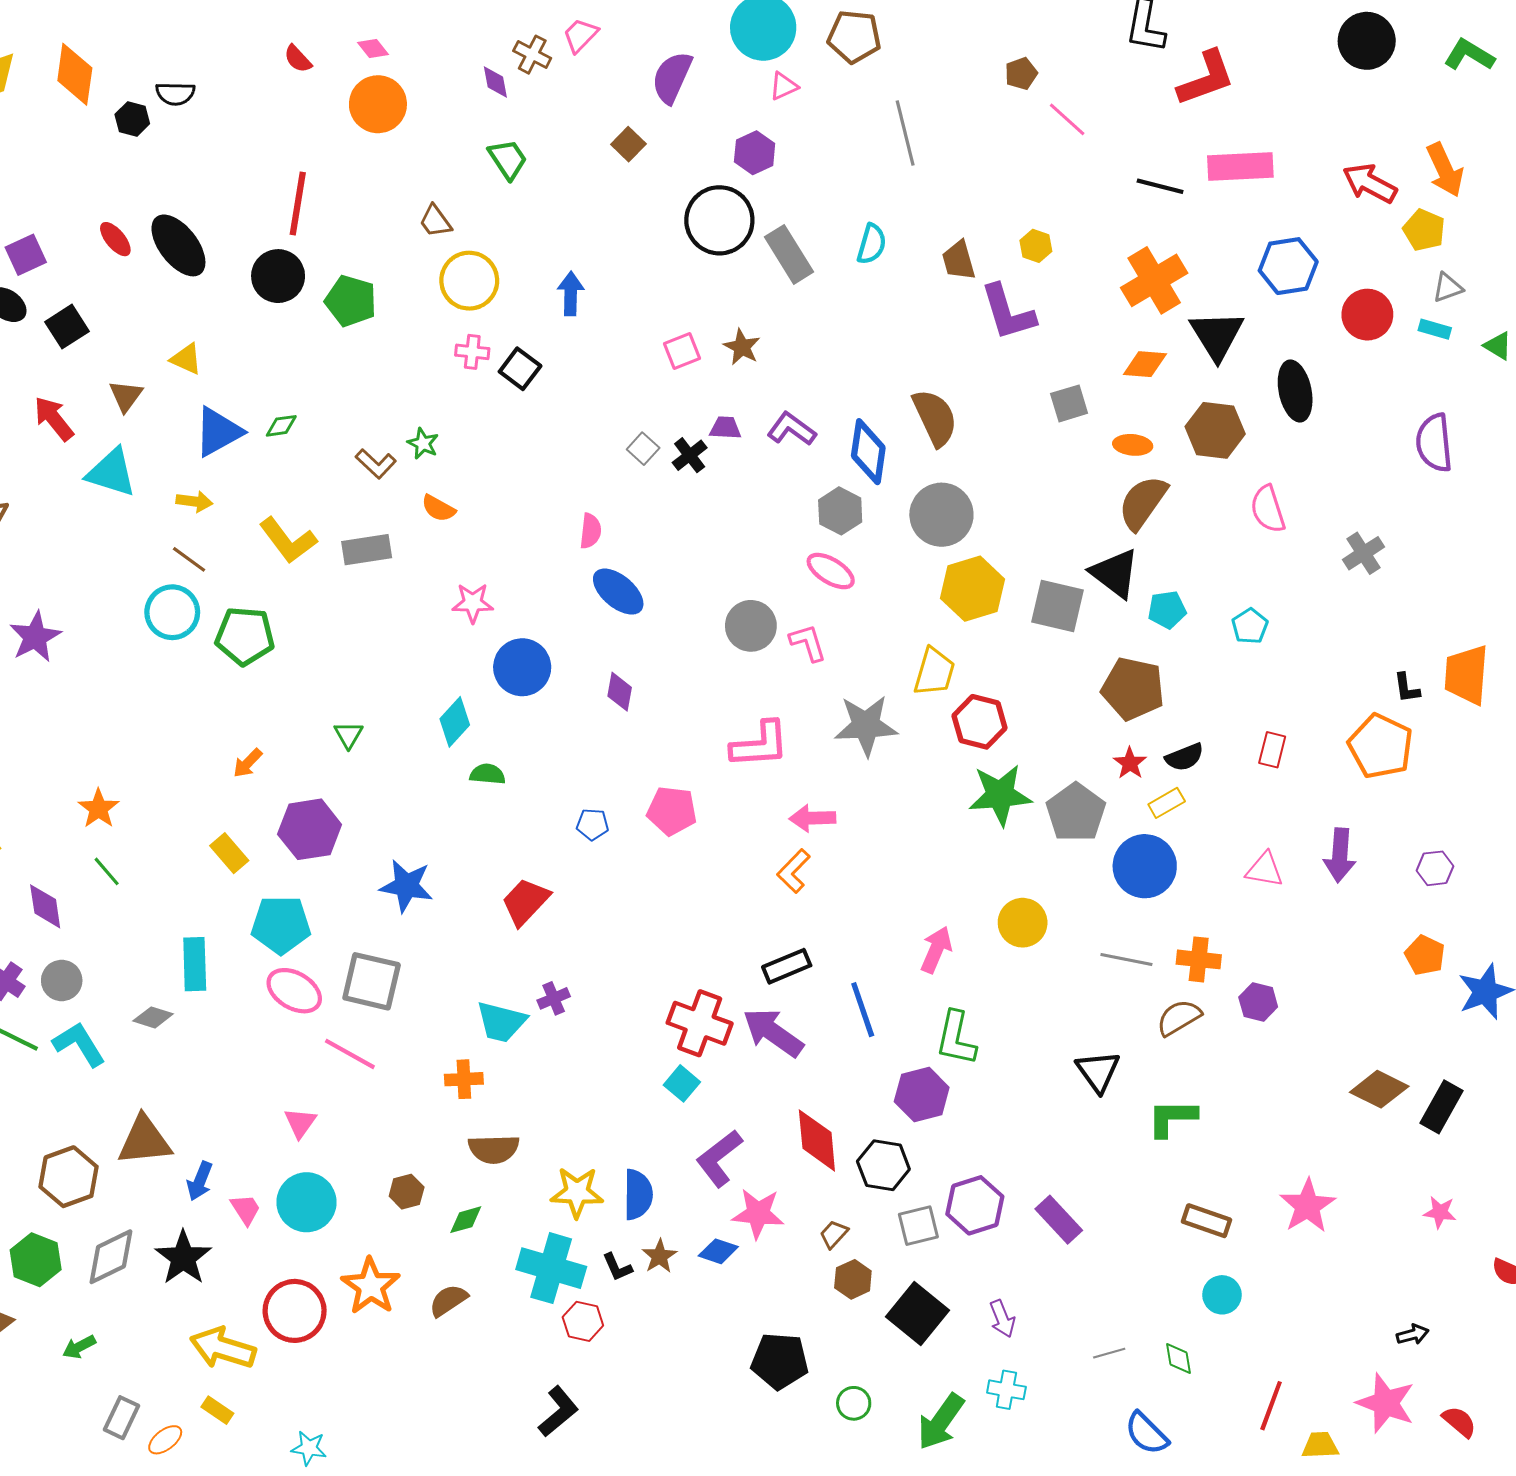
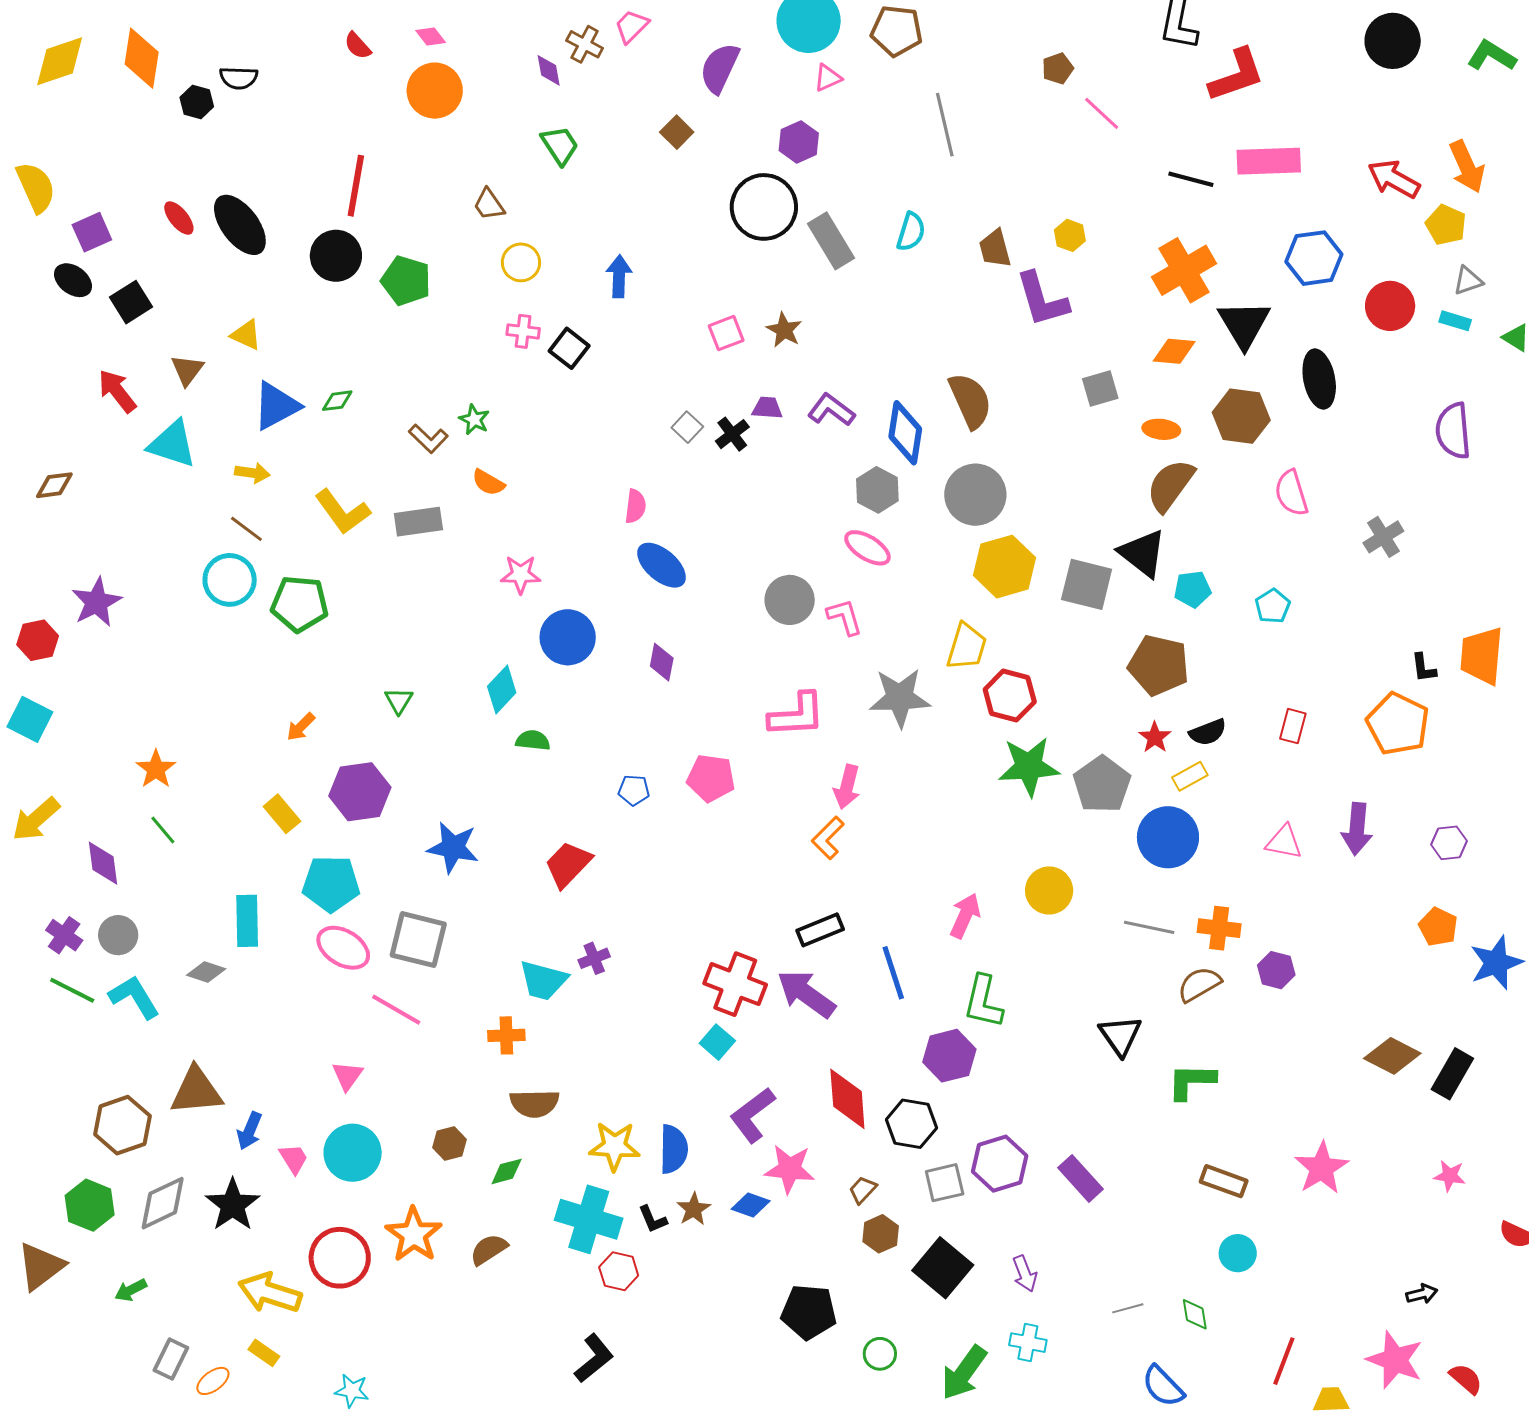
yellow circle: (469, 281) -> (521, 262), size x0.7
pink arrow: (812, 818) -> (847, 787), turned -75

